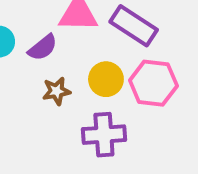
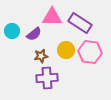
purple cross: (104, 135) -> (47, 78), moved

